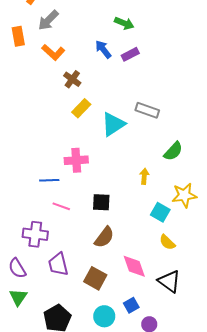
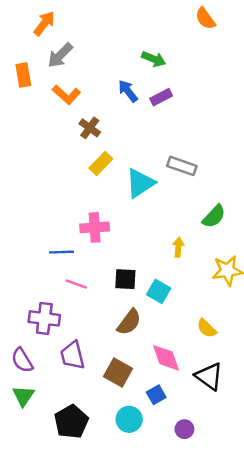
cyan square: (160, 212) -> (159, 291), moved
blue square: (131, 305) -> (156, 395), moved

